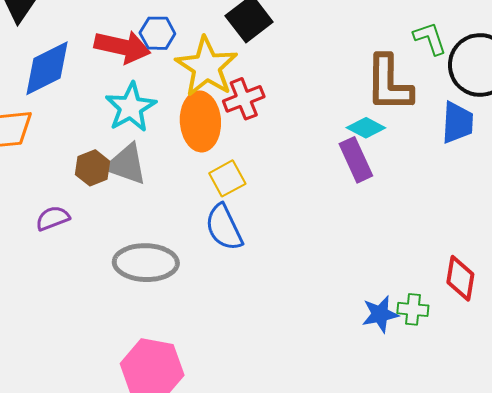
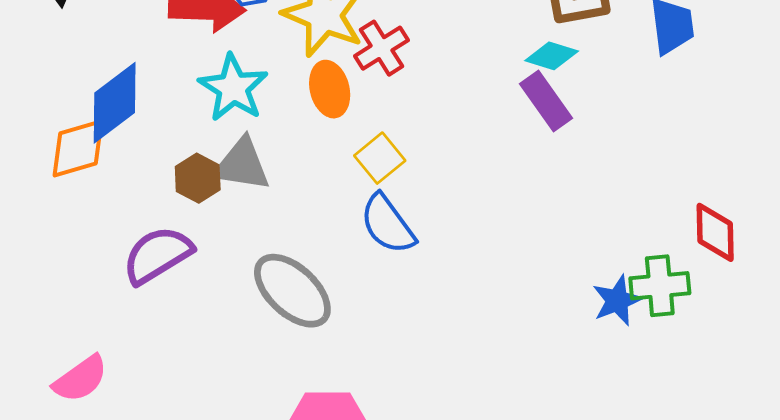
blue diamond: (47, 68) -> (115, 103), moved
orange ellipse: (200, 121) -> (330, 89), size x0.7
purple semicircle: (53, 218) -> (157, 255), size x1.6
gray ellipse: (146, 263) -> (292, 291), turned 52
green cross: (413, 309) -> (660, 286), size x1.4

